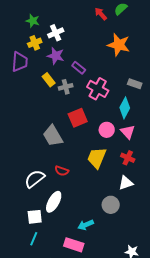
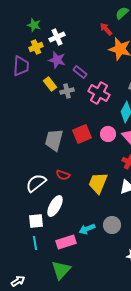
red arrow: (101, 14) -> (106, 29), moved
red square: (78, 118) -> (82, 134), moved
gray trapezoid: (53, 136) -> (54, 140), turned 45
yellow trapezoid: (97, 158) -> (98, 183), moved
gray circle: (111, 205) -> (112, 225), moved
cyan line: (34, 239) -> (35, 243), turned -32
pink rectangle: (74, 245) -> (66, 242), moved, turned -36

